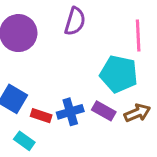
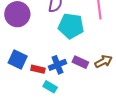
cyan pentagon: (119, 74) -> (71, 26), moved
cyan rectangle: (24, 141) -> (50, 87), moved

